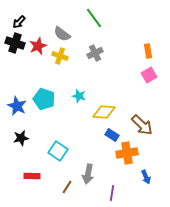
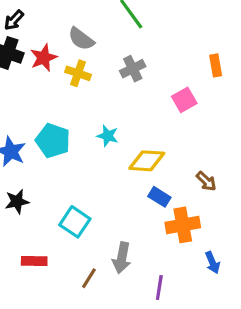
pink square: (149, 75) -> (184, 100), moved
brown arrow: (142, 125) -> (206, 181), size x0.6

